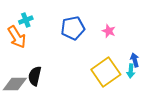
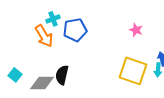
blue pentagon: (73, 28) -> (75, 30), moved
yellow square: (106, 72) -> (133, 71), turned -36

